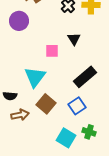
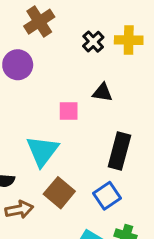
black triangle: (74, 39) -> (102, 92), turned -48
black rectangle: (85, 77) -> (119, 151), turned -35

